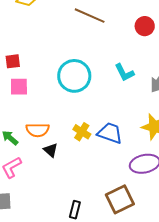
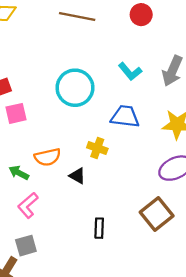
blue trapezoid: (110, 133) -> (125, 116), moved
black triangle: (51, 150) -> (77, 176), moved
black rectangle: (75, 210) -> (99, 228), moved

